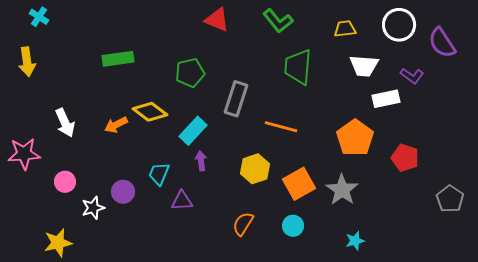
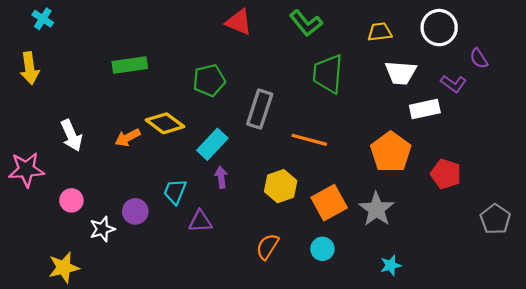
purple semicircle: (442, 43) -> (479, 58), moved, size x0.6

